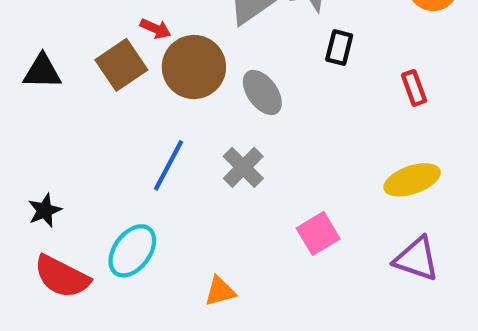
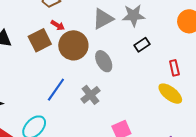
black rectangle: (339, 48) -> (142, 45), turned 35
yellow ellipse: (412, 180) -> (170, 94), moved, turned 50

